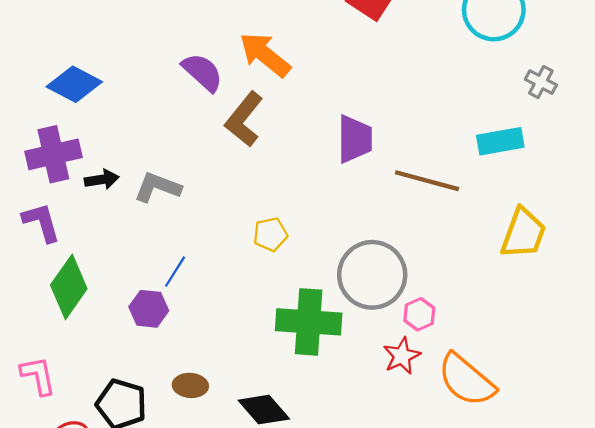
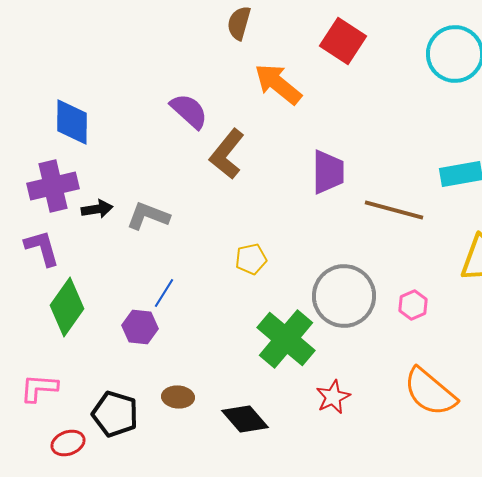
orange arrow: (265, 55) -> (278, 84), moved
blue diamond: (74, 84) -> (72, 122), turned 63
pink hexagon: (419, 314) -> (413, 305), moved
green cross: (309, 322) -> (286, 339), turned 36
red star: (402, 356) -> (333, 397), moved
pink L-shape: (38, 376) -> (39, 388), turned -75

